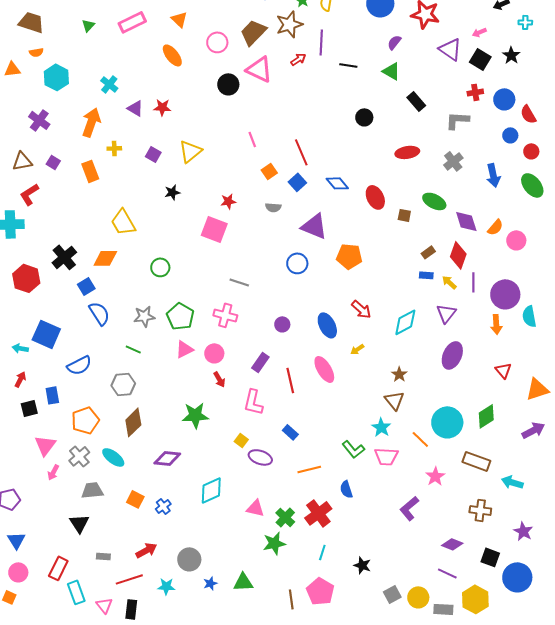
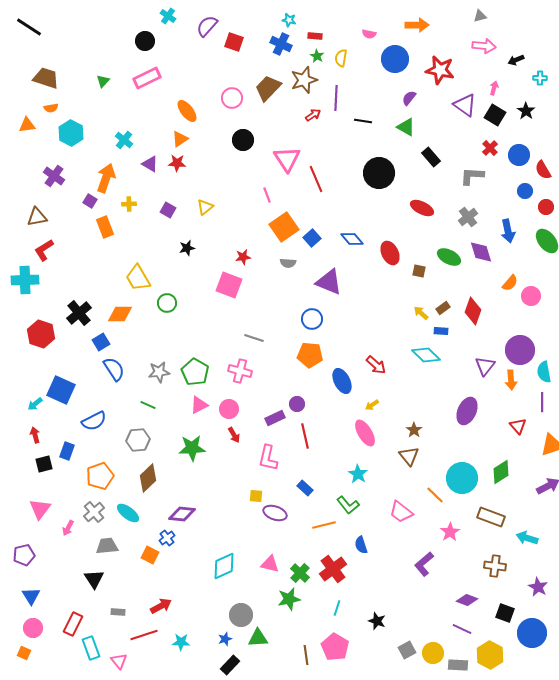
orange triangle: (179, 19) -> (180, 139), moved, turned 42
pink arrow: (479, 32) -> (494, 88), turned 128
pink triangle: (259, 69) -> (287, 159), moved, turned 32
red cross: (475, 92) -> (490, 148), turned -35
black circle: (364, 117) -> (379, 173), size x1.8
yellow triangle: (190, 151) -> (205, 207), size x0.7
red line: (301, 152) -> (316, 179), moved
red ellipse: (407, 152) -> (422, 208), turned 35
purple square: (53, 162) -> (90, 201), moved
orange square: (269, 171) -> (284, 227), size x1.8
purple diamond: (466, 221) -> (481, 252), moved
orange pentagon: (349, 256) -> (310, 355), moved
green circle: (160, 267) -> (167, 303), moved
yellow arrow: (449, 282) -> (421, 313), moved
purple line: (473, 282) -> (542, 402), moved
purple triangle: (446, 313) -> (485, 366), moved
cyan diamond: (405, 322) -> (426, 355), moved, turned 72
purple circle: (282, 324) -> (297, 404), moved
cyan arrow: (20, 348) -> (35, 404), turned -49
purple rectangle: (260, 362) -> (275, 418), turned 30
pink ellipse: (324, 369) -> (365, 433), moved
red arrow: (20, 379) -> (35, 435), turned -42
blue rectangle: (52, 395) -> (67, 451), turned 30
green star: (195, 415) -> (192, 448), moved
cyan star: (381, 427) -> (358, 474), moved
yellow square: (241, 440) -> (256, 496), turned -32
pink triangle: (45, 445) -> (40, 509), moved
green L-shape: (353, 449) -> (348, 505), moved
pink trapezoid: (386, 456) -> (401, 512), turned 35
cyan diamond: (211, 490) -> (224, 566), moved
blue cross: (163, 506) -> (167, 538), moved
gray circle: (189, 559) -> (241, 615), moved
black rectangle: (131, 609) -> (230, 665), moved, turned 36

